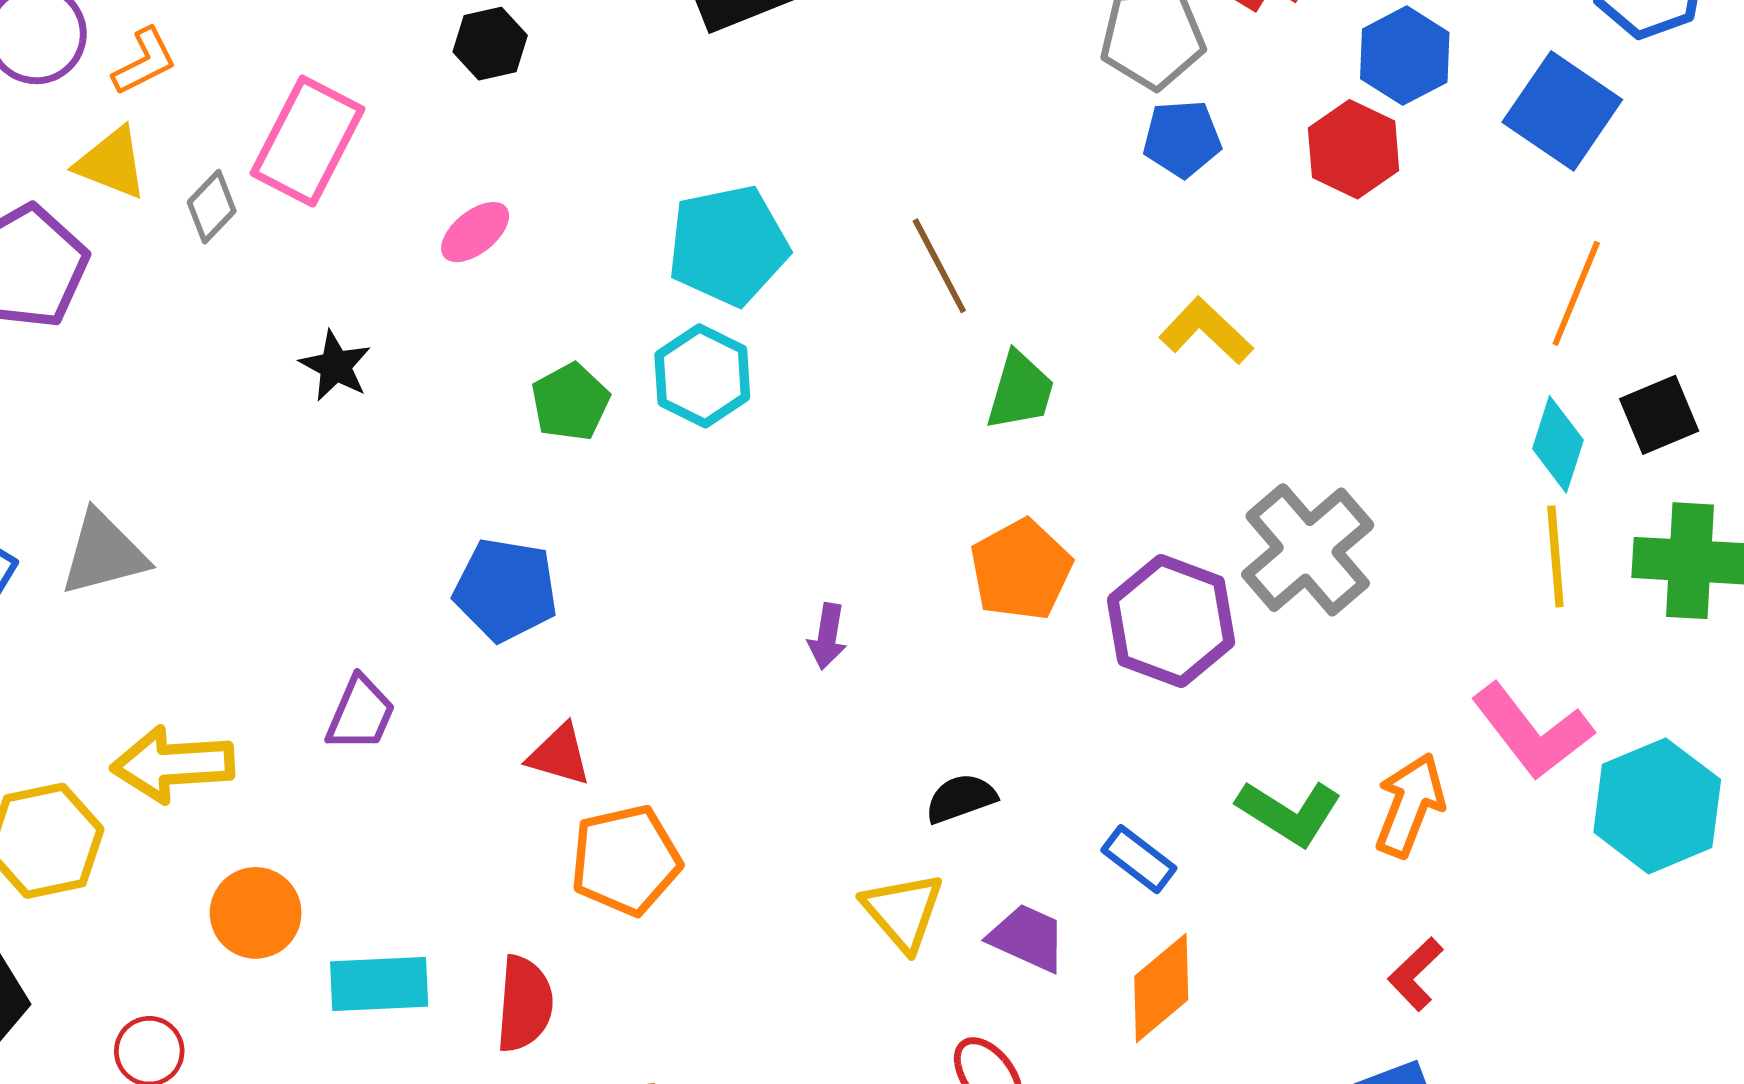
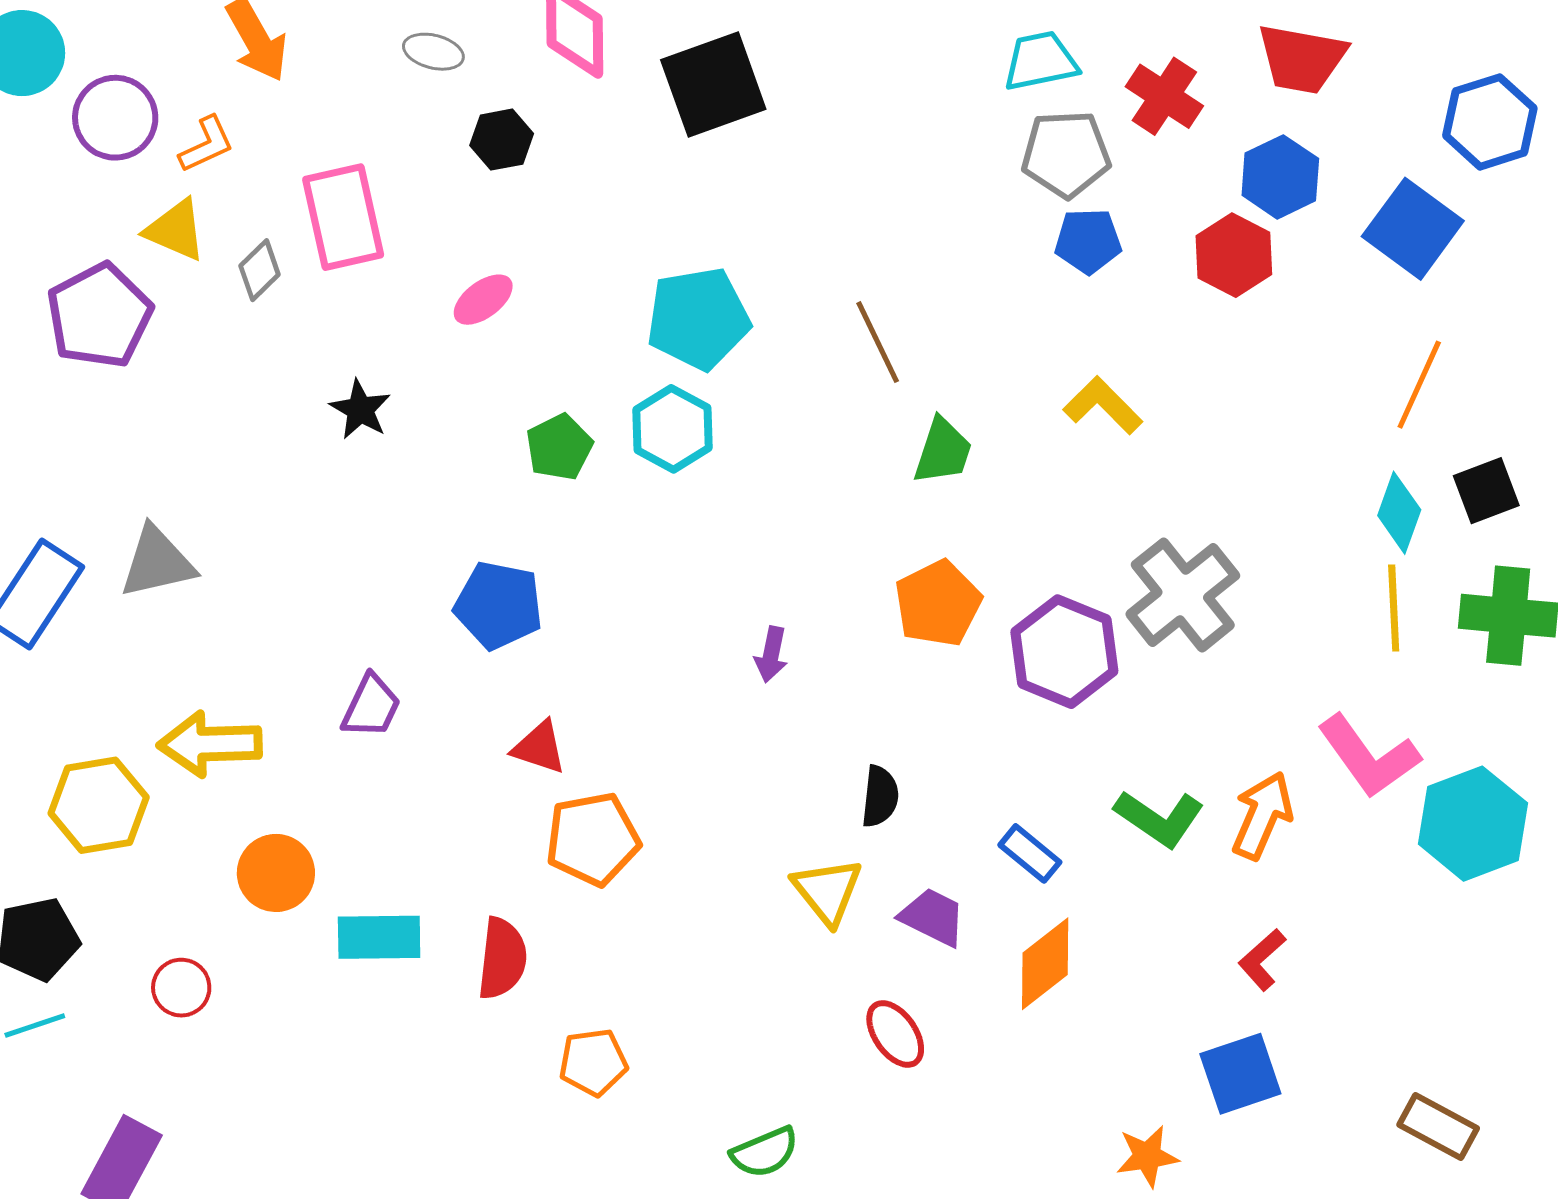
pink rectangle: (308, 141) -> (343, 217), turned -42
black semicircle: (961, 798) -> (880, 796), turned 114

